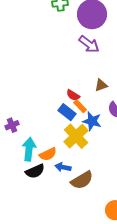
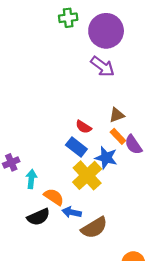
orange rectangle: (80, 106) -> (118, 136), moved
cyan arrow: (29, 149) -> (31, 179), moved, size x0.7
orange semicircle: (48, 154) -> (54, 197), turned -120

